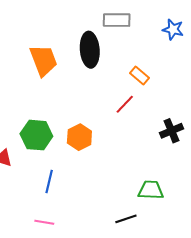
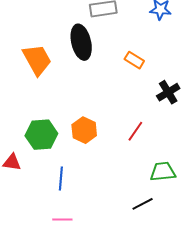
red line: (125, 104) -> (135, 131), moved
black cross: (171, 131) -> (168, 92), moved

